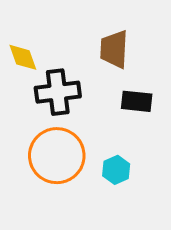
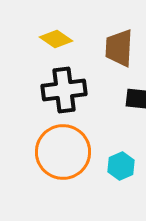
yellow diamond: (23, 57) -> (56, 39), moved, turned -36

